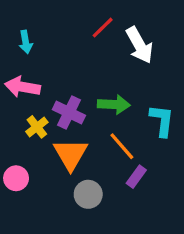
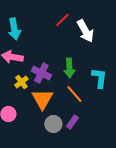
cyan arrow: (26, 42) -> (14, 29), size x1.5
green arrow: (114, 105) -> (69, 68), turned 84
purple rectangle: (136, 177) -> (72, 122), moved

